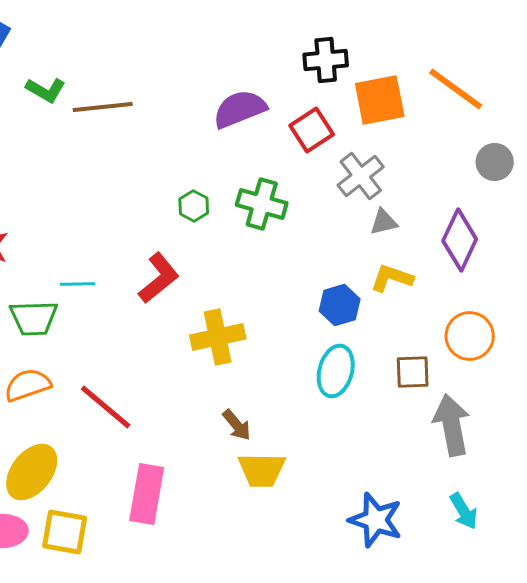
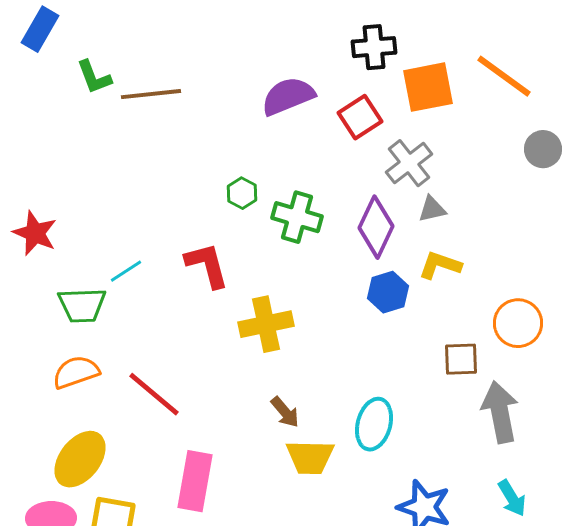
green L-shape: (46, 90) -> (94, 77), turned 39
green cross: (262, 204) -> (297, 217), moved
purple diamond: (460, 240) -> (376, 227), moved
red L-shape: (159, 278) -> (207, 265), turned -66
cyan line: (78, 284) -> (126, 271), turned -32
cyan ellipse: (336, 371) -> (374, 424), moved

